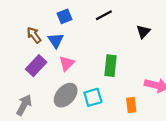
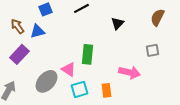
blue triangle: (56, 40) -> (37, 31), turned 49
pink triangle: (67, 63) -> (68, 69), moved, turned -42
cyan square: (93, 97) -> (79, 89), moved

